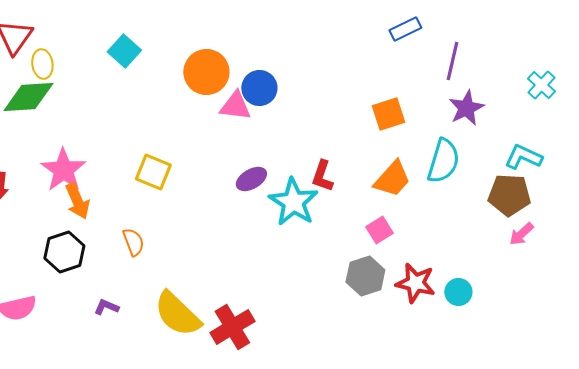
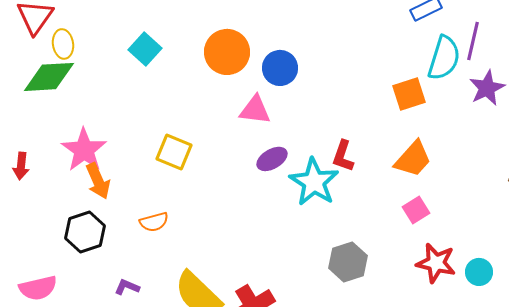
cyan square: (124, 51) -> (145, 49), moved
pink triangle: (235, 106) -> (255, 110), moved
cyan semicircle: (443, 161) -> (444, 58), moved
pink square: (379, 230) -> (416, 210), moved
orange semicircle: (133, 242) -> (154, 222), turned 96
gray hexagon: (365, 276) -> (348, 262), moved

